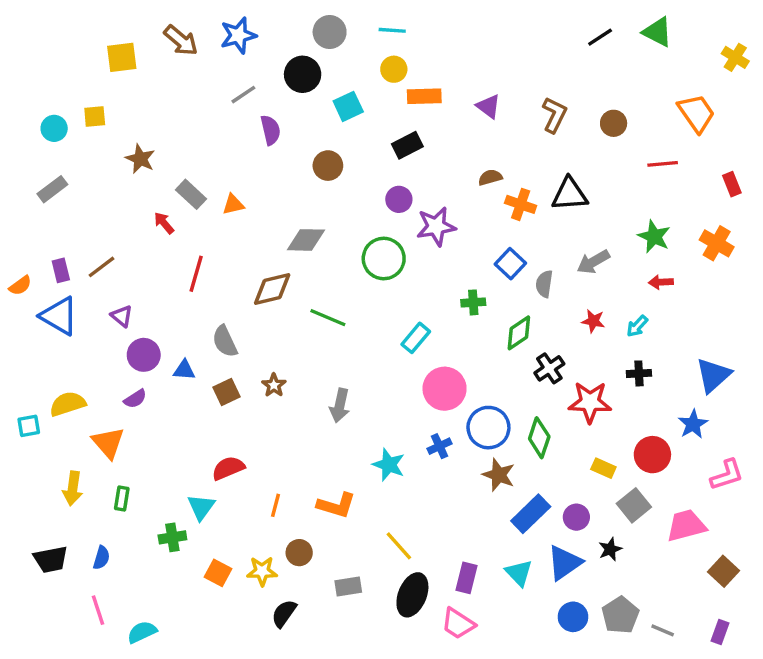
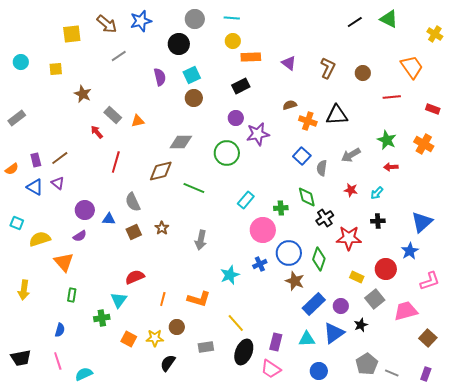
gray line: (243, 95) -> (119, 56), moved
cyan square: (348, 106) -> (192, 75), moved
cyan circle: (54, 128) -> (21, 62), moved
red rectangle: (732, 184) -> (433, 109), turned -48
gray rectangle: (52, 189) -> (17, 118), moved
green cross: (473, 302) -> (281, 208), moved
blue triangle: (59, 316) -> (35, 187), size x0.7
purple triangle: (122, 316) -> (58, 183), moved
green diamond: (519, 333) -> (307, 197), turned -70
cyan square: (29, 426) -> (17, 223), moved, turned 32
cyan star: (389, 465) -> (230, 275), turned 30
yellow arrow: (73, 488) -> (24, 290), moved
black trapezoid: (51, 559) -> (21, 358), moved
cyan triangle: (519, 573) -> (307, 339), turned -48
blue circle: (573, 617) -> (319, 371), moved

